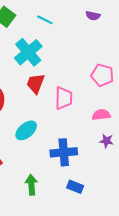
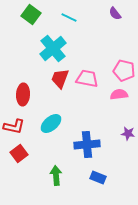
purple semicircle: (93, 16) -> (115, 13), turned 40
pink trapezoid: (64, 98) -> (87, 78), moved, turned -80
pink semicircle: (101, 115) -> (119, 94), moved

